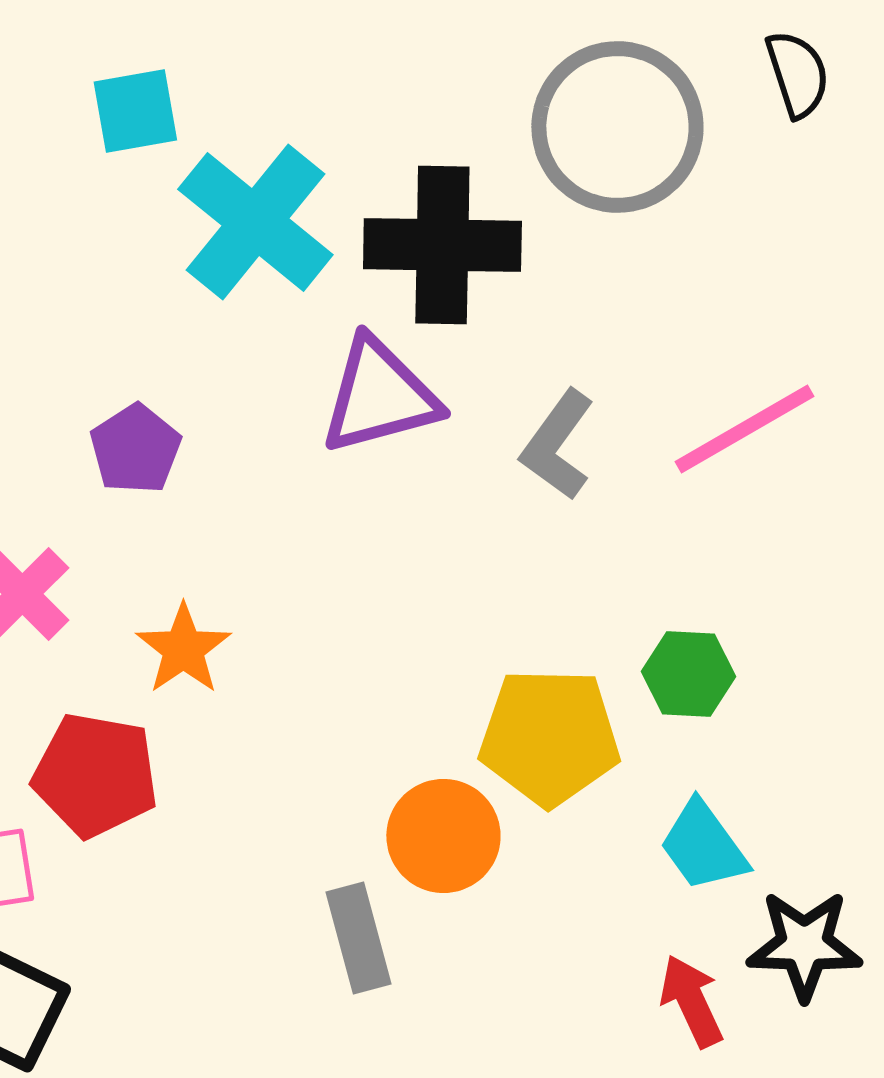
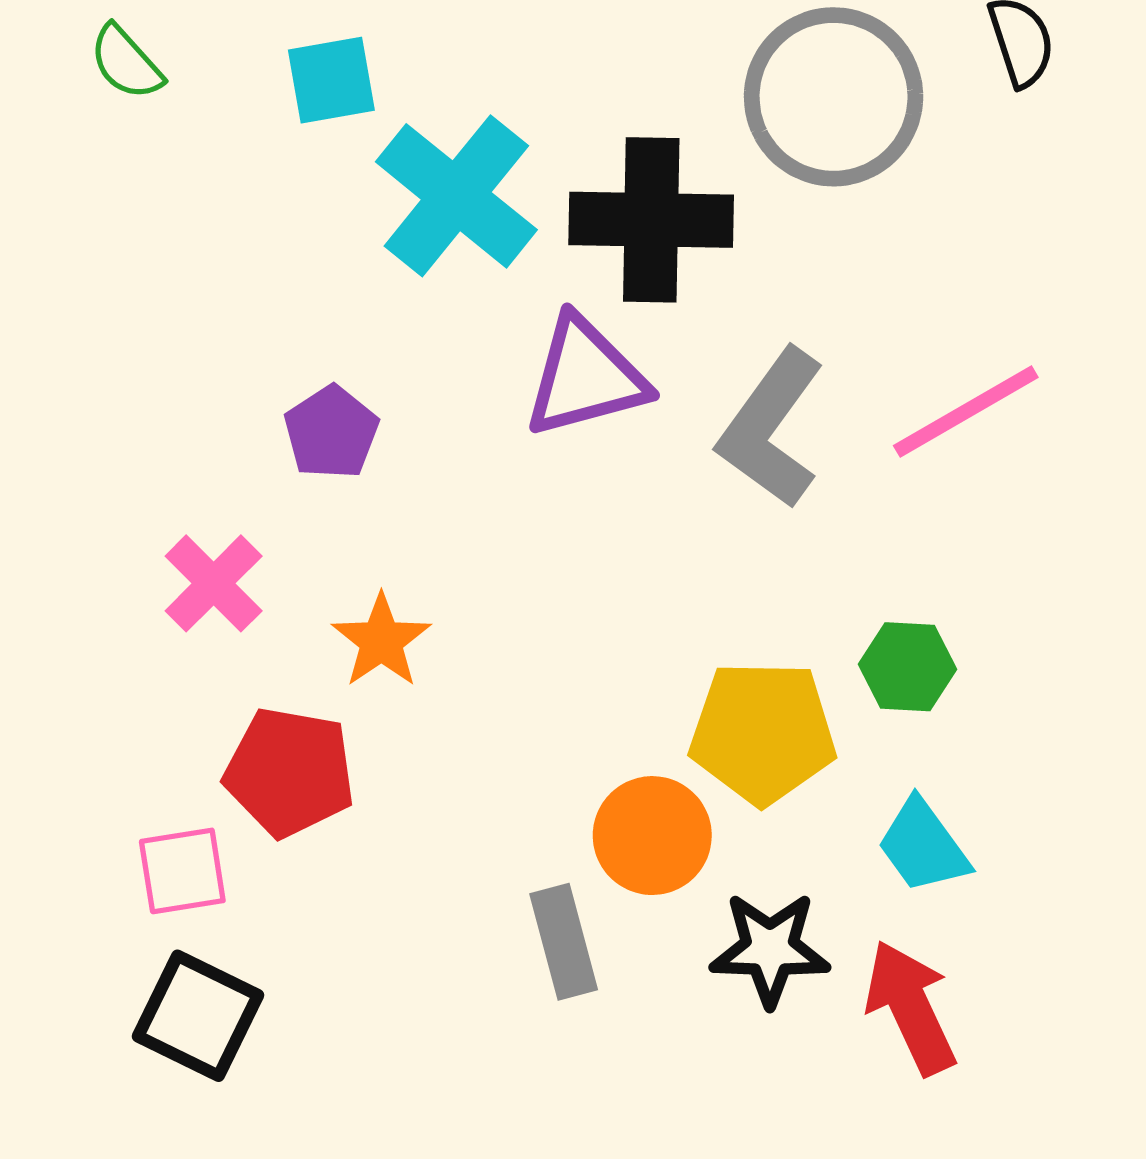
gray L-shape: (557, 445) -> (771, 428), size x1.4
black star: (804, 945) -> (770, 949), moved
red arrow: (691, 1001) -> (911, 1007), size x1.4

